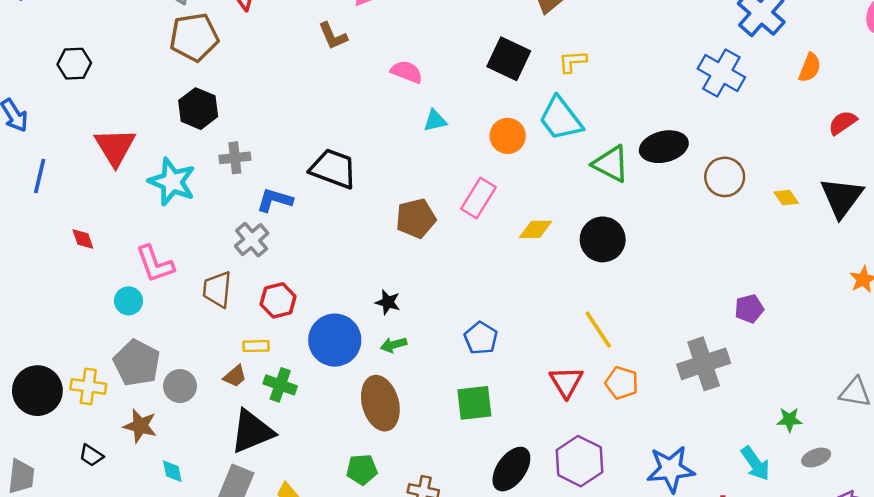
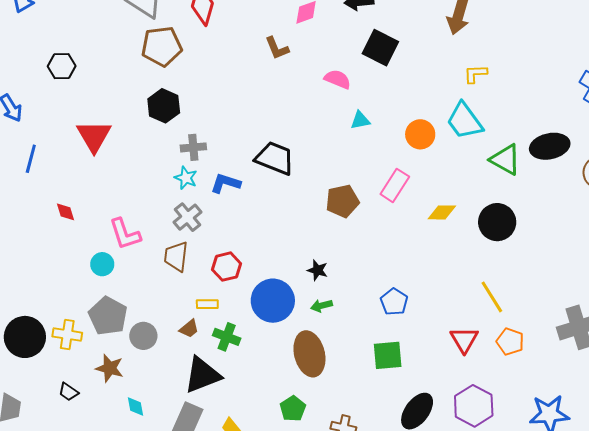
black square: (509, 59) -> (380, 48), moved
cyan star: (172, 182) -> (186, 178), moved, size x0.6
gray cross: (252, 240) -> (187, 217), moved
green pentagon: (362, 470) -> (293, 409), turned -30

